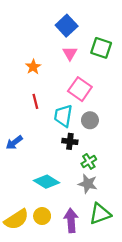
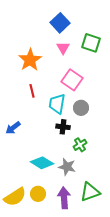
orange star: (33, 67) -> (30, 60), size x1.6
gray star: (88, 184) -> (67, 167), moved

